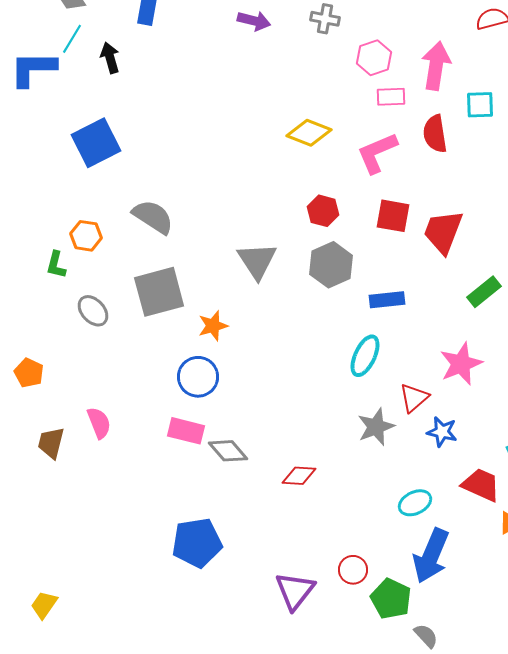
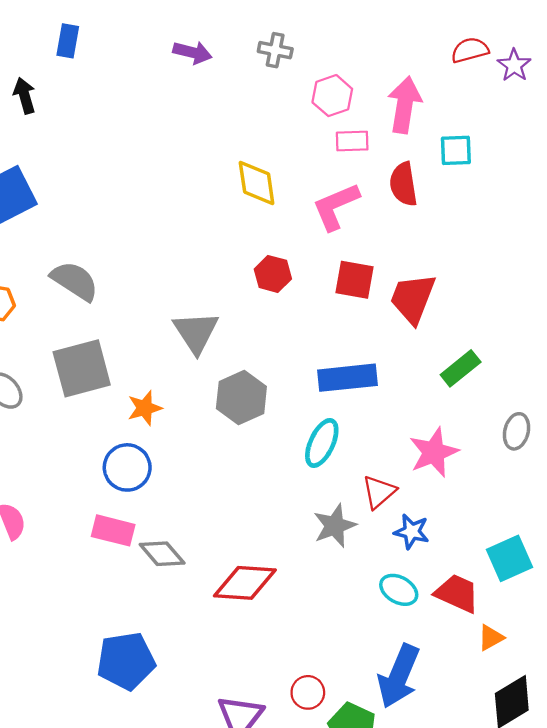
yellow diamond: (309, 133) -> (257, 183), turned 60
gray hexagon: (331, 265) -> (241, 398), moved
blue rectangle: (387, 300) -> (347, 378), size x1.4
red diamond: (299, 476) -> (245, 583), size x1.6
cyan ellipse: (415, 503) -> (399, 590), moved, turned 56

